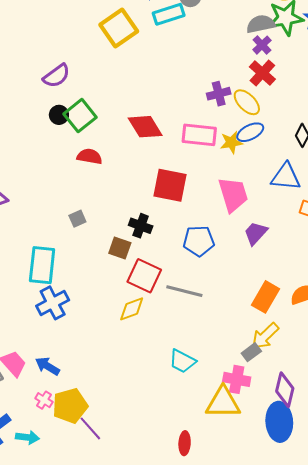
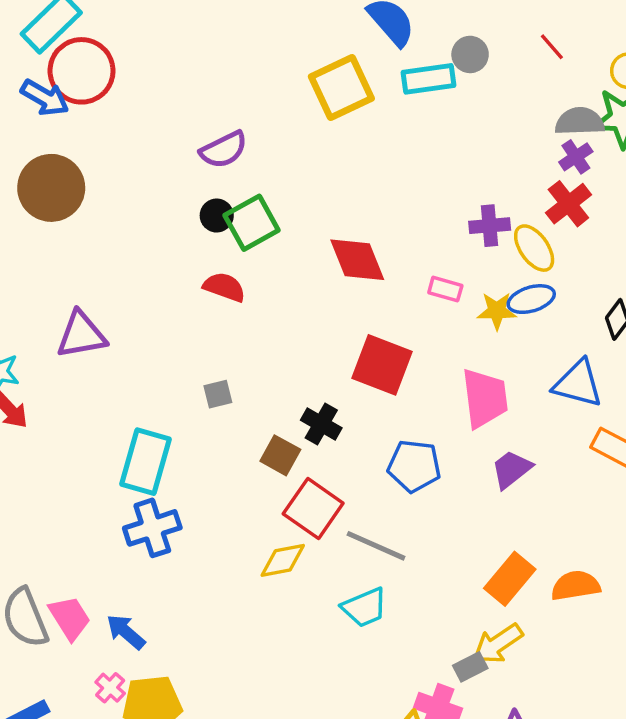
pink rectangle: (199, 135) -> (445, 289), size x0.6
red semicircle: (90, 156) -> (224, 287), moved
cyan trapezoid: (182, 361) -> (365, 607), moved, turned -60

